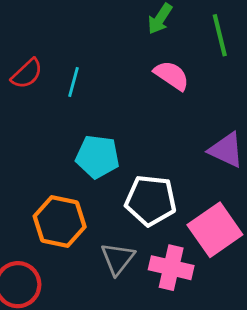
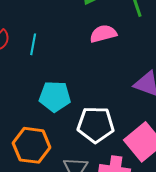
pink semicircle: (172, 75) -> (103, 34), turned -44

